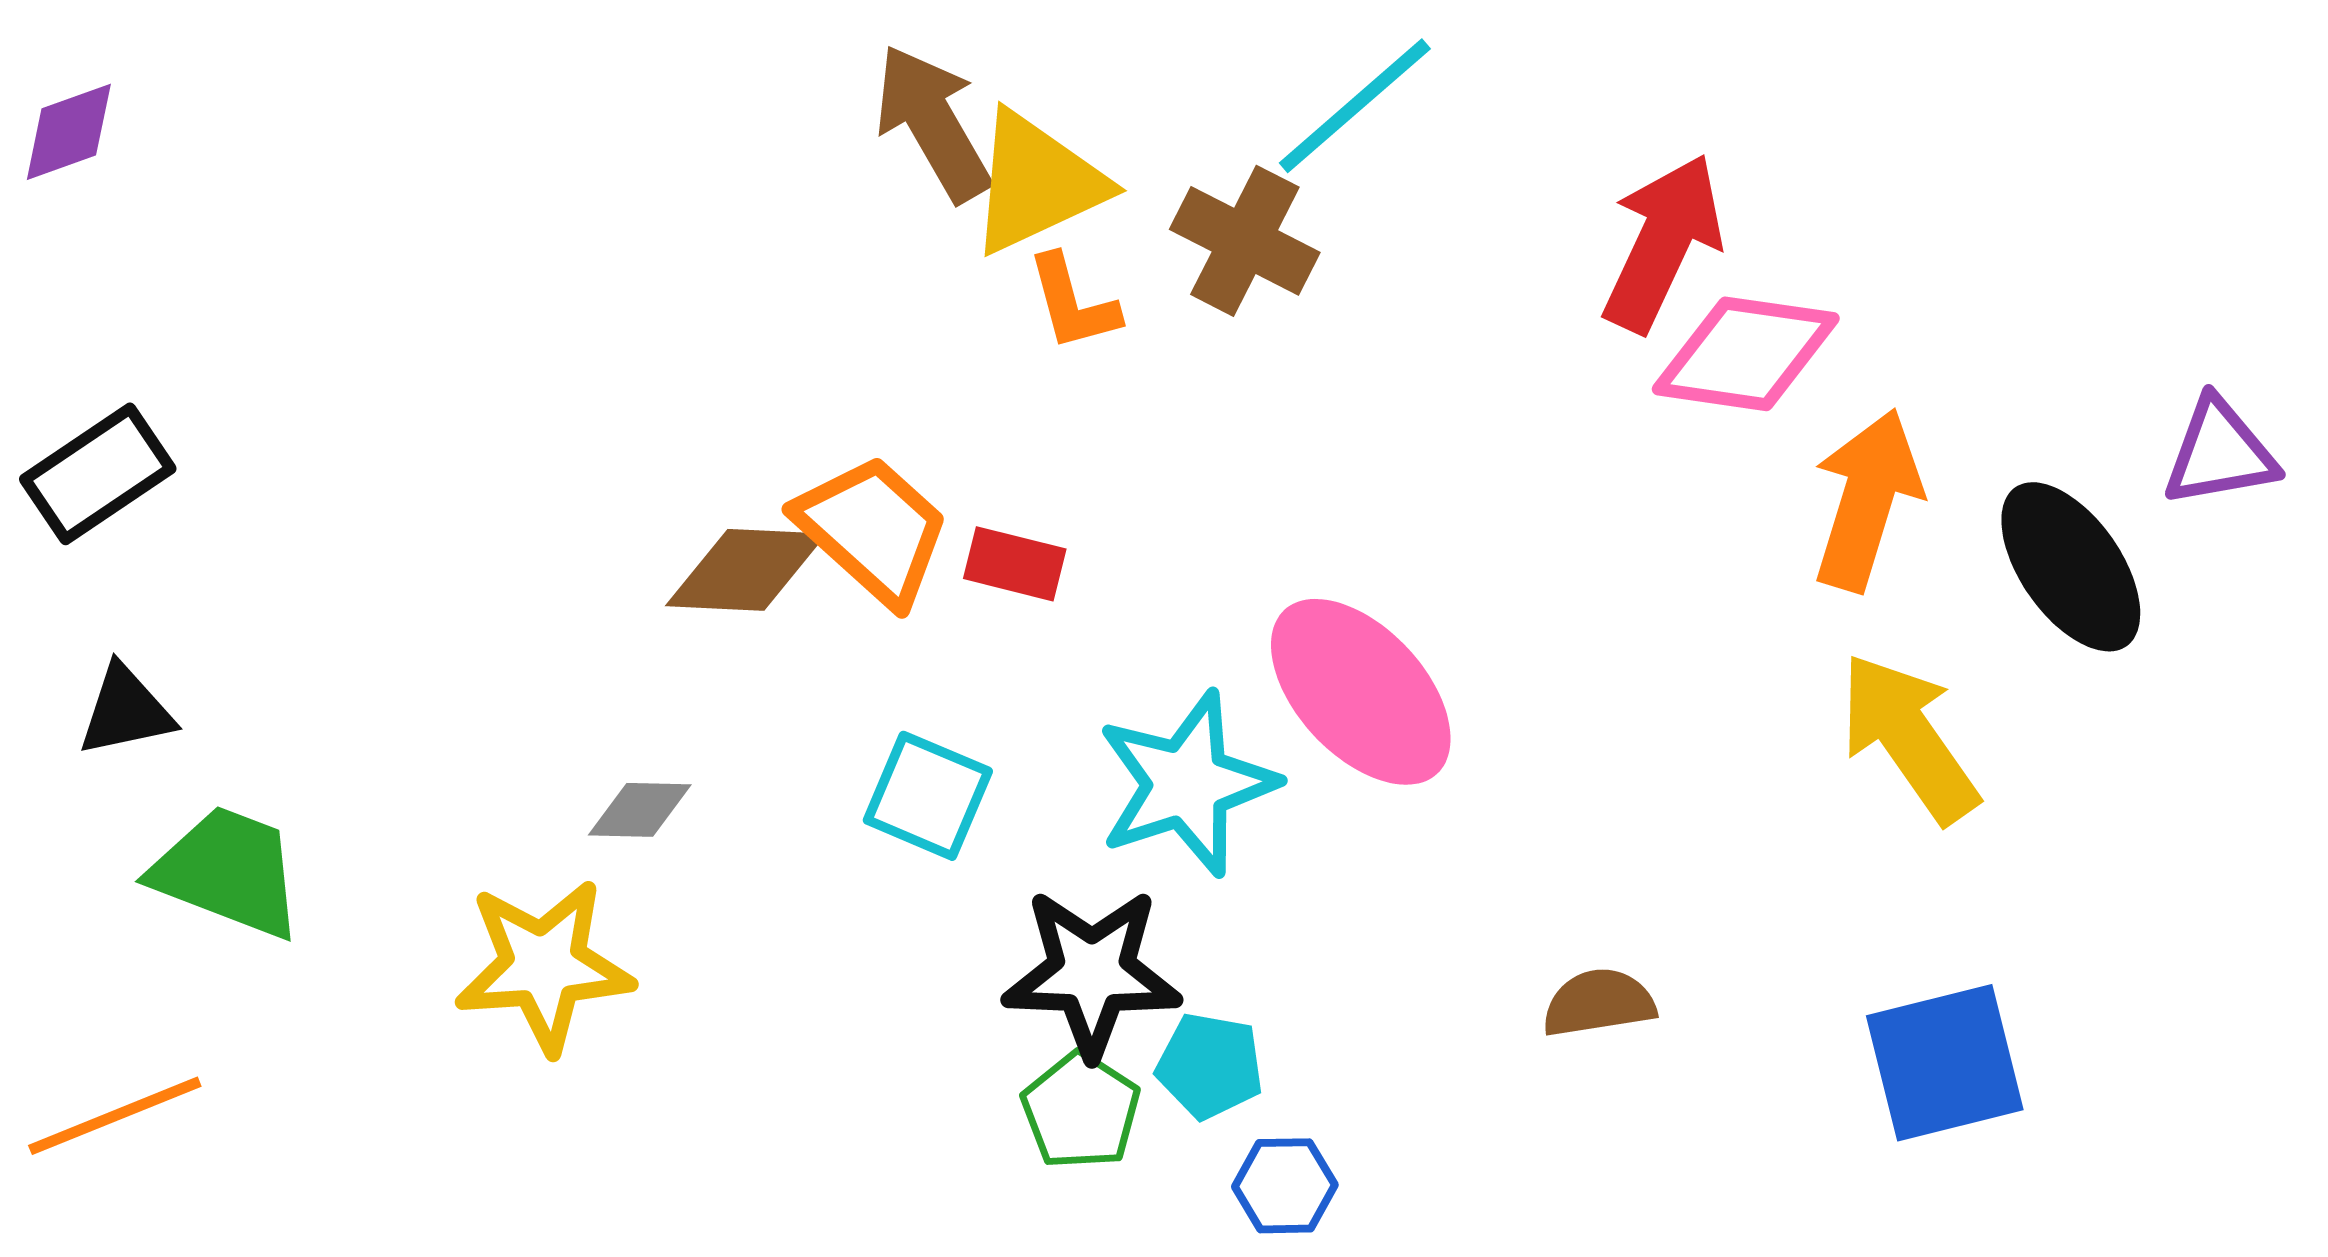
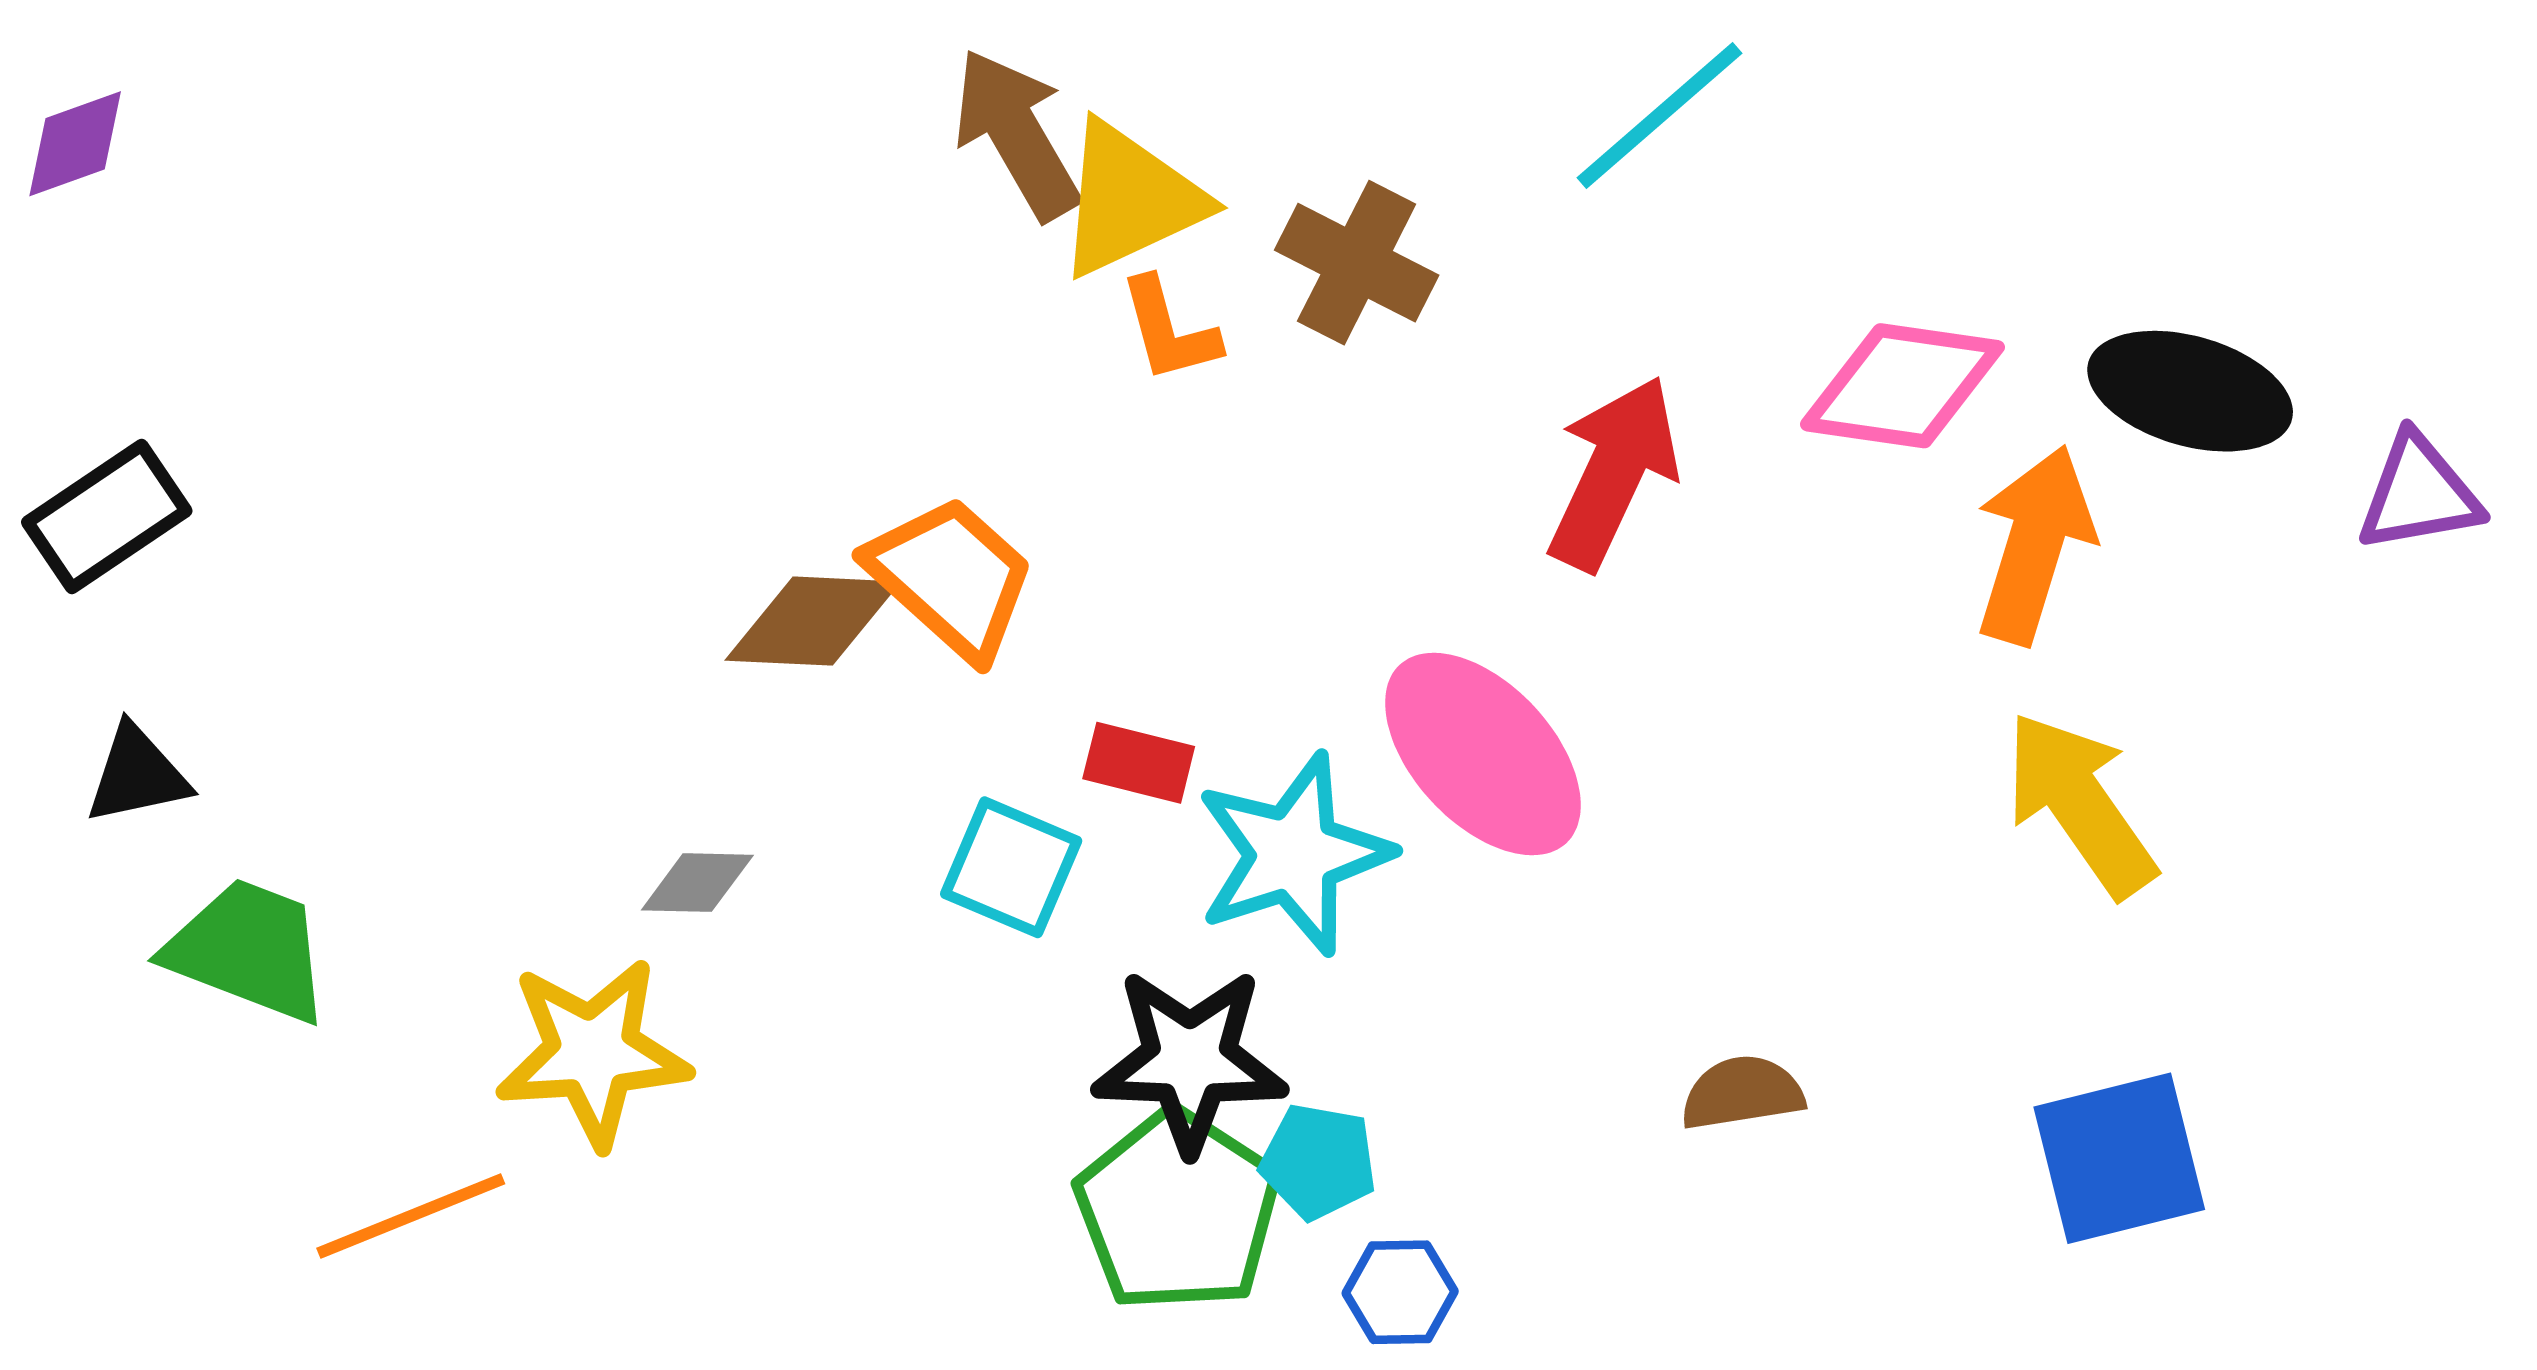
cyan line: (1355, 106) -> (1659, 115), moved
red arrow: (1663, 243) -> (1614, 473), moved
red rectangle: (1015, 564) -> (1139, 763), moved
black ellipse: (2071, 567) -> (2190, 391), moved, turned -39
green pentagon: (1081, 1111) -> (1178, 1211), size x1.6
orange line: (115, 1116) -> (411, 1216), moved

